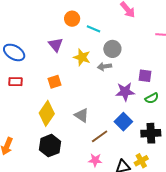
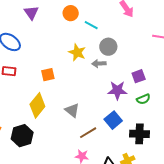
purple triangle: (56, 45) -> (31, 13), moved
purple square: (145, 76) -> (139, 76), turned -32
black hexagon: (50, 146) -> (22, 136), moved

